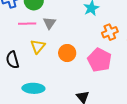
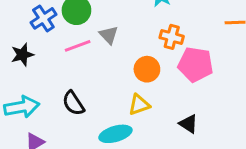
orange cross: (110, 32) -> (172, 37), moved, turned -35
yellow triangle: (38, 46) -> (139, 105), moved, turned 49

